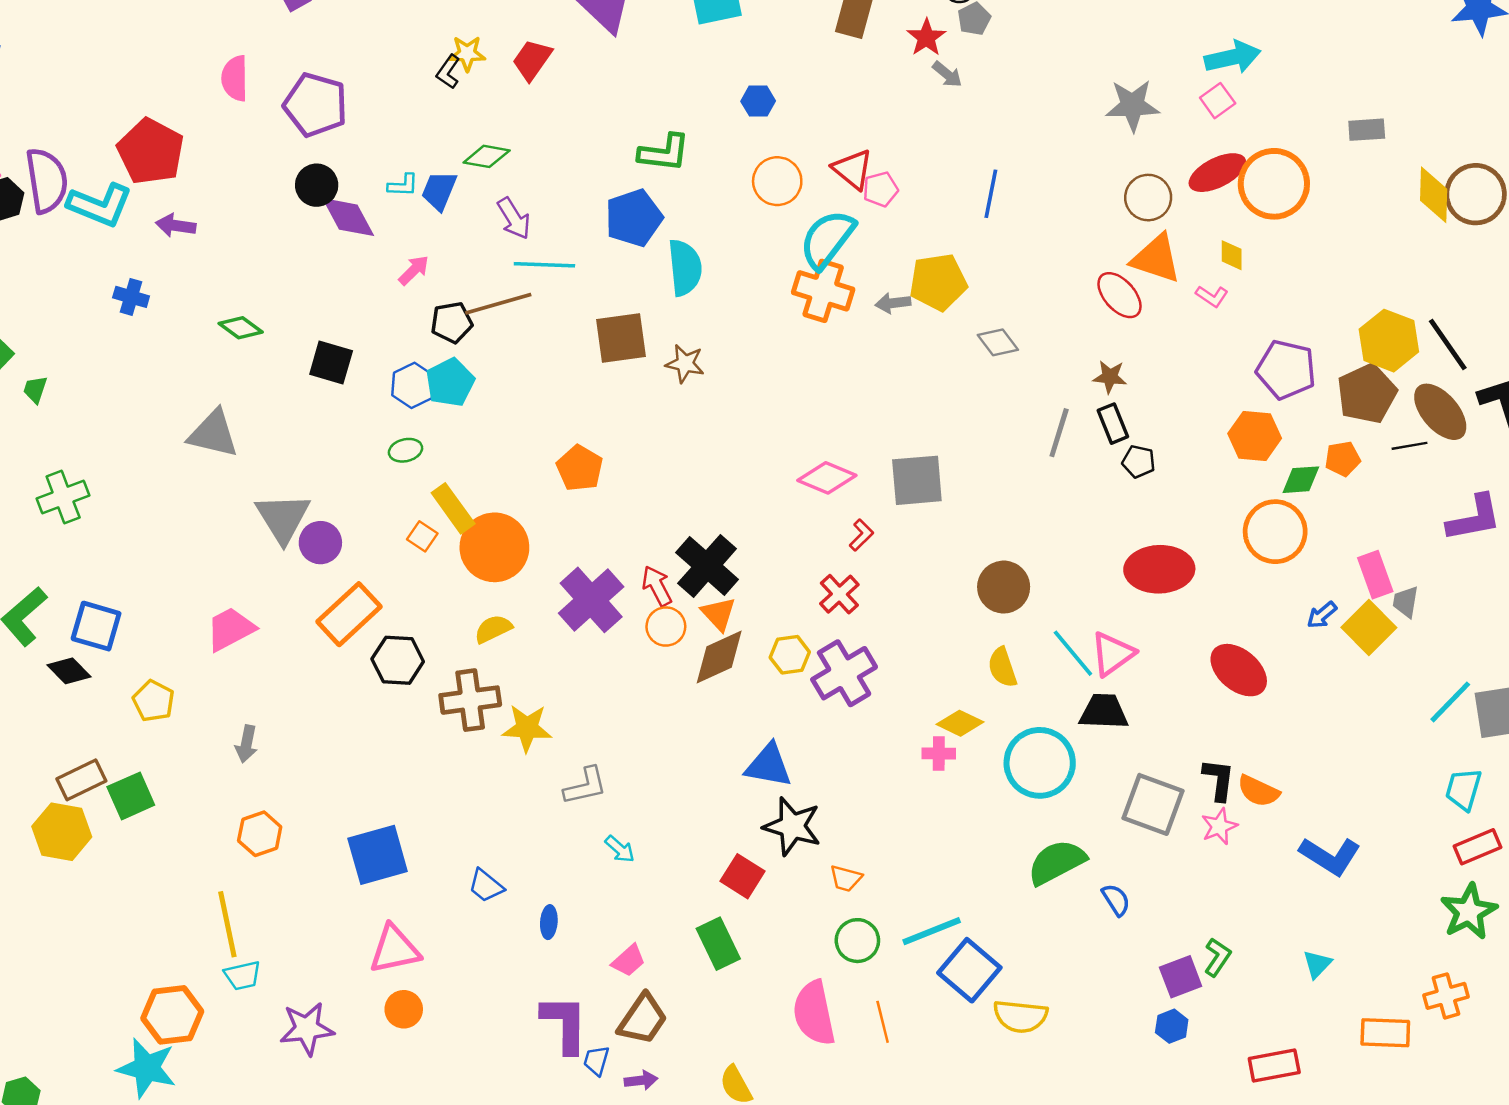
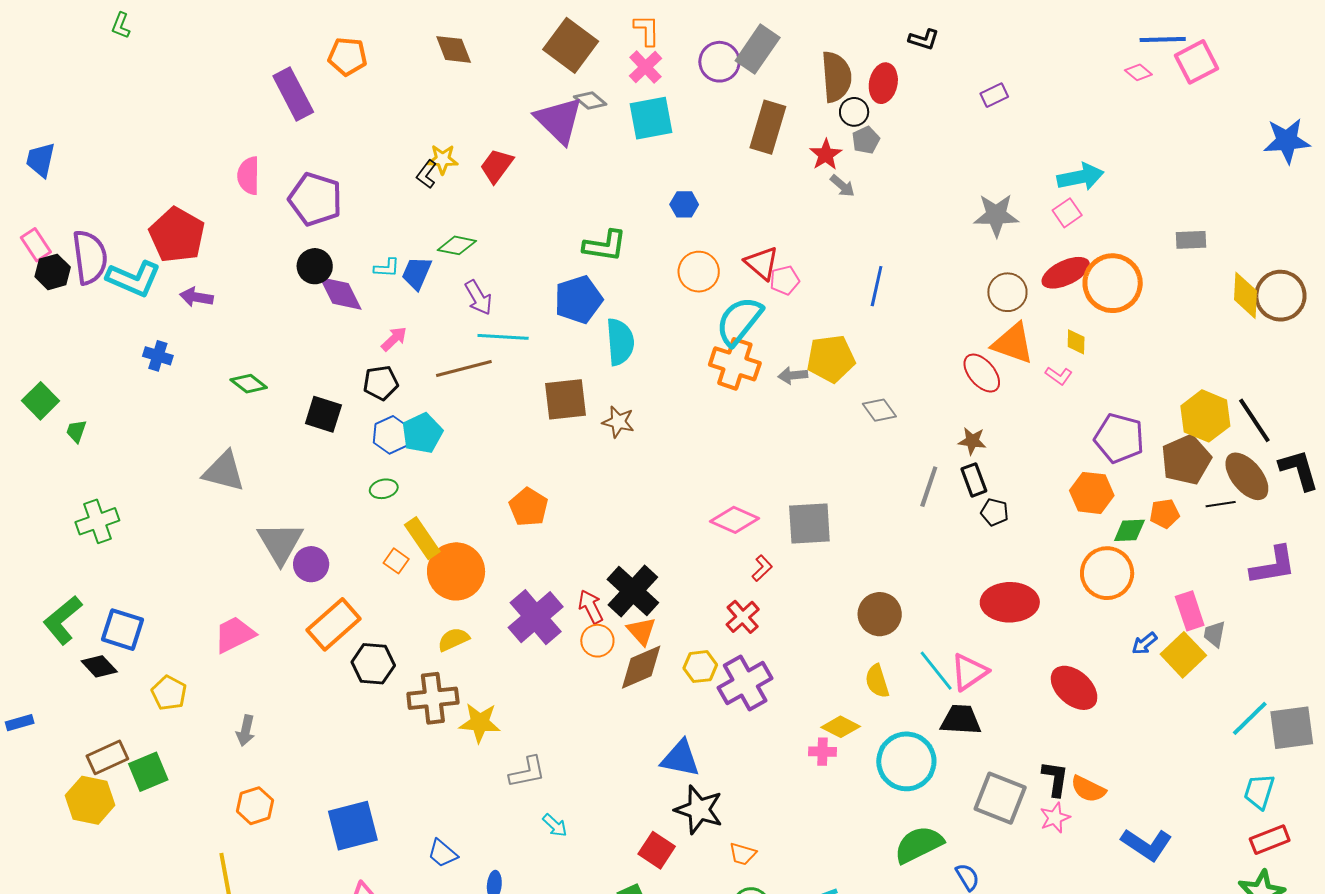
black pentagon: (452, 322) -> (381, 383), moved

